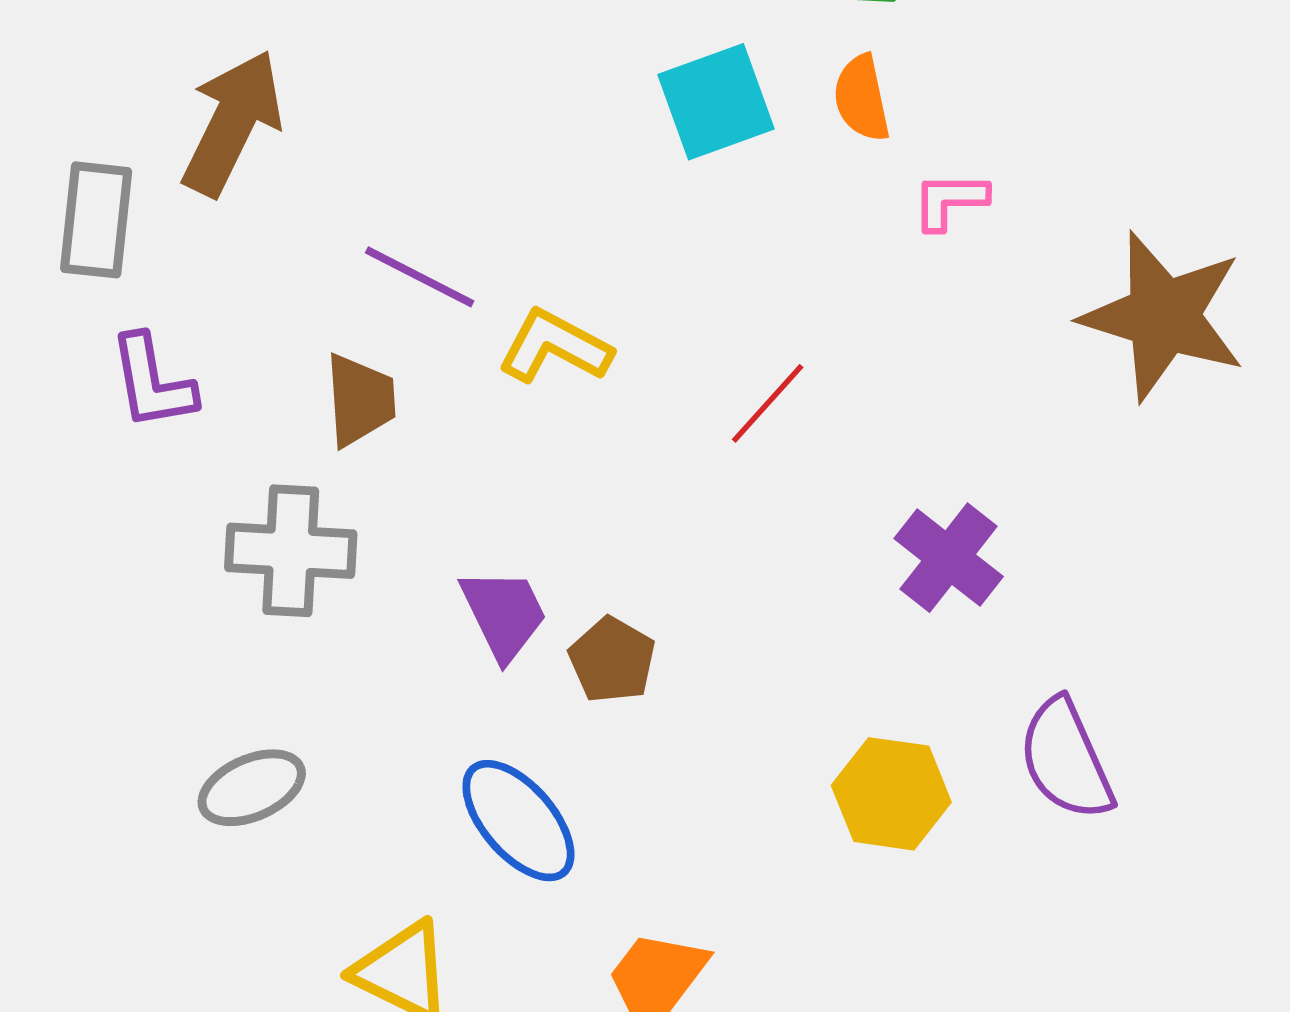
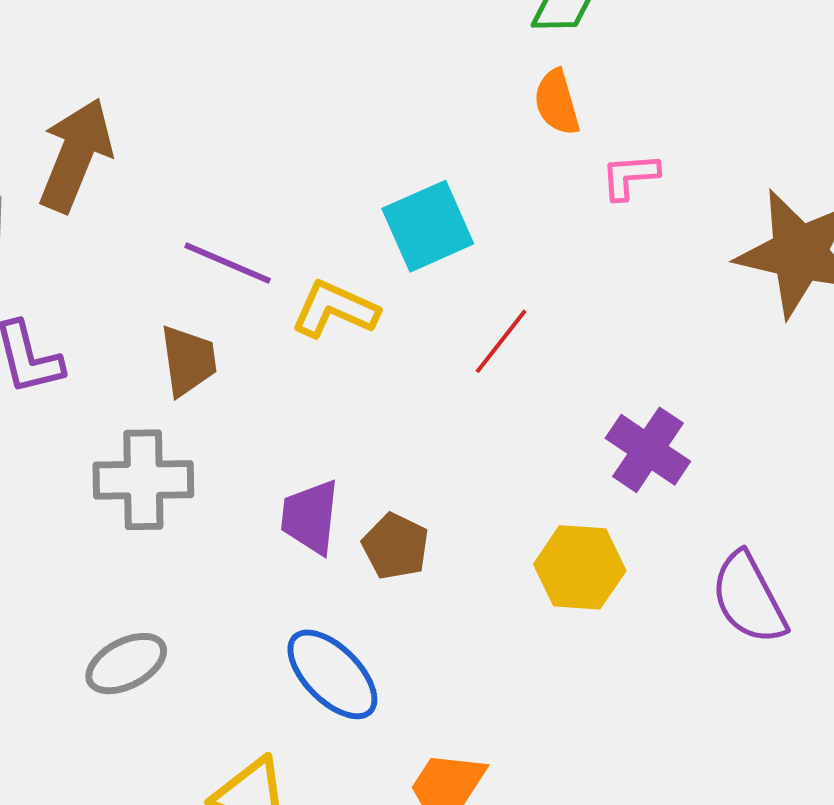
cyan square: (716, 102) -> (428, 226), moved
purple trapezoid: (504, 614) -> (310, 517), turned -144
yellow hexagon: (891, 794) -> (580, 567), moved

